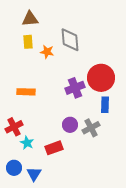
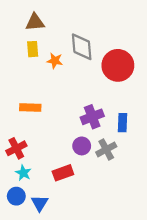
red circle: (101, 78) -> (118, 65), moved
purple cross: (75, 88) -> (92, 117), moved
cyan star: (27, 143) -> (23, 173), moved

